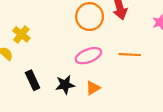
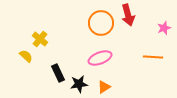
orange line: (130, 55) -> (153, 57), moved
black rectangle: (33, 80) -> (58, 73), moved

